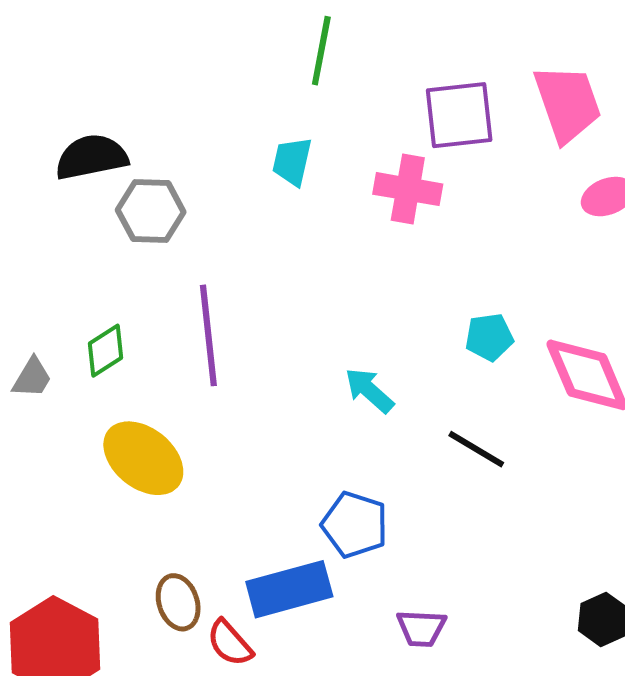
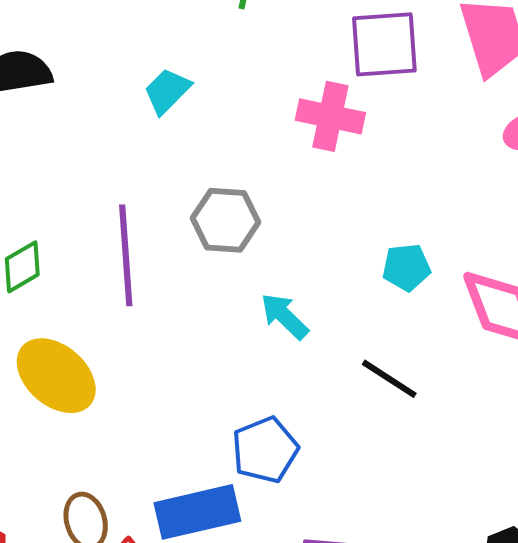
cyan trapezoid: (292, 161) -> (167, 91), moved, turned 30
gray hexagon: (151, 211) -> (226, 220), moved
blue pentagon: (355, 525) -> (265, 450), turned 30

